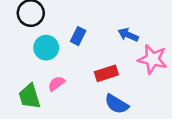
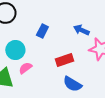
cyan circle: (46, 48) -> (15, 50), moved

